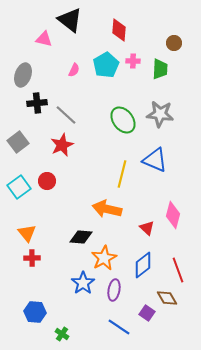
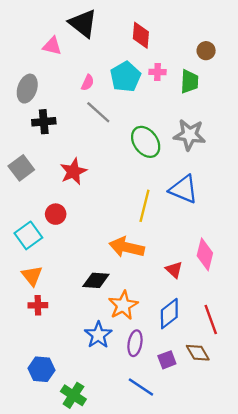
gray line: (66, 115) -> (98, 112), moved
cyan square: (19, 187) -> (28, 235), moved
purple square: (147, 313) -> (167, 360), moved, turned 35
green cross: (62, 334) -> (73, 395), size x1.5

